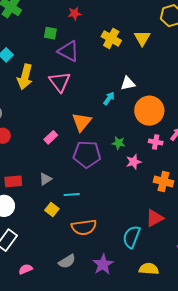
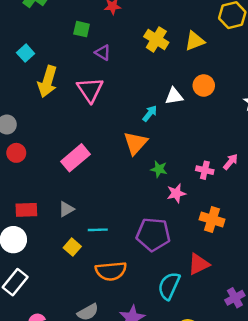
yellow triangle: (142, 38) -> (195, 41), turned 36
purple triangle: (68, 51) -> (103, 52), size x0.6
orange circle: (149, 111) -> (204, 85), moved, size x0.6
orange triangle: (82, 122) -> (135, 143), moved
pink rectangle: (51, 137) -> (75, 158), size x1.6
purple pentagon: (87, 154) -> (153, 234), moved

